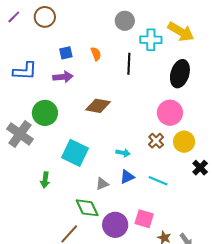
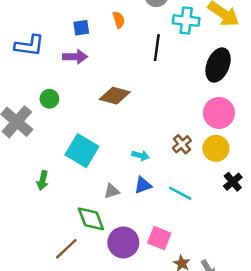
orange semicircle: (96, 54) -> (119, 20), moved
green circle: (45, 113) -> (49, 99), size x0.6
pink circle: (170, 113) -> (219, 113), moved

